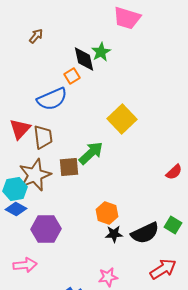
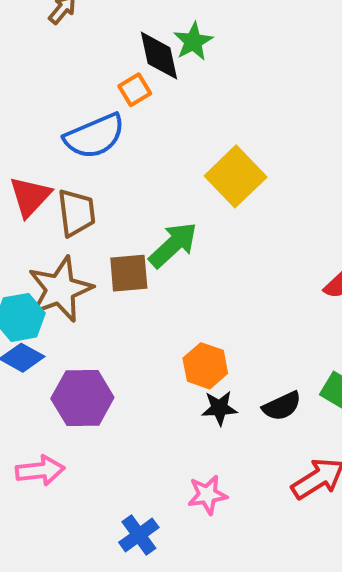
black semicircle: (145, 233) -> (282, 406), size x0.7

